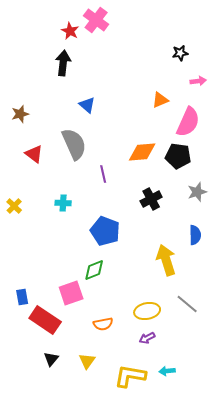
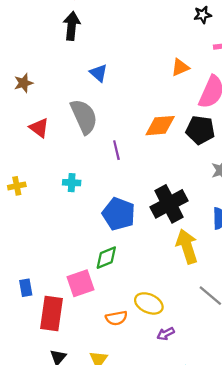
black cross: (151, 199) -> (169, 204), moved, size x1.5
yellow cross: (14, 206) -> (17, 186), turned 35
yellow ellipse: (147, 311) -> (149, 303), moved, turned 35
red rectangle: (45, 320) -> (51, 314), turned 64

